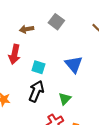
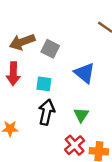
gray square: (56, 22) -> (50, 49), moved
brown arrow: (27, 29) -> (22, 42), size x1.5

